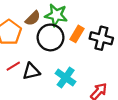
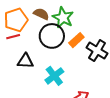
brown semicircle: (33, 18) -> (41, 14), turned -126
red line: (13, 66) -> (13, 37), moved

